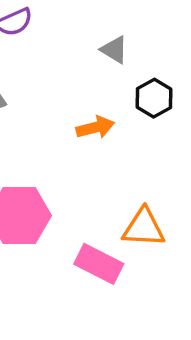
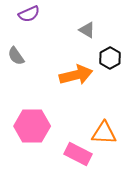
orange arrow: (95, 127) -> (76, 75), size x1.5

